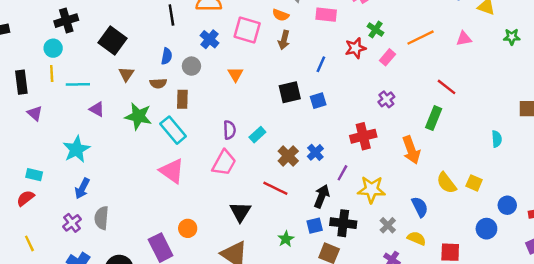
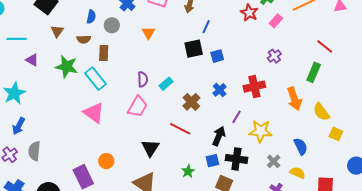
red star: (356, 48) -> (249, 13), turned -30
blue line: (321, 64) -> (206, 27), moved
blue cross: (315, 152) -> (220, 90), moved
yellow semicircle: (446, 183) -> (321, 112), moved
yellow square: (474, 183) -> (336, 134), moved

